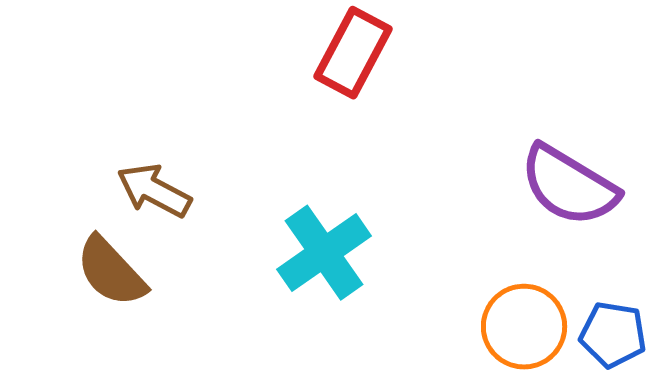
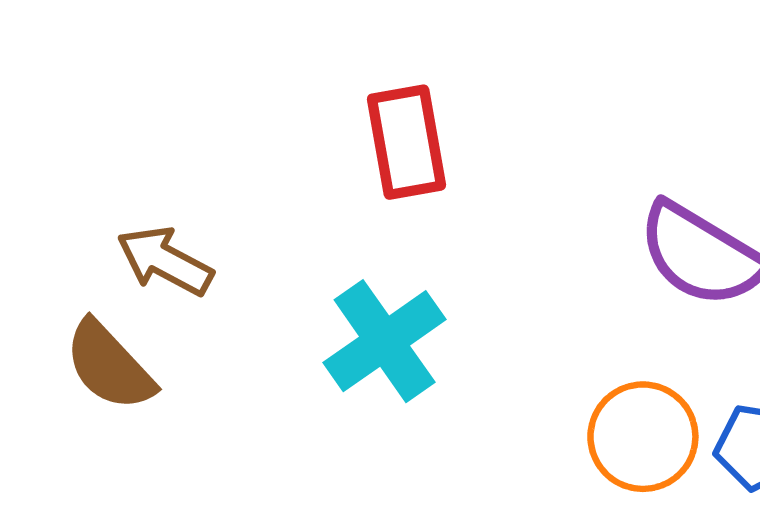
red rectangle: (353, 53) -> (407, 142), moved, turned -38

